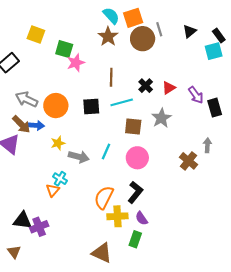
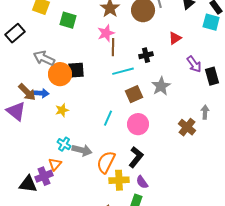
cyan square: (214, 51) -> (211, 22), turned 30
pink star: (76, 63) -> (106, 33), moved
black cross: (146, 86) -> (146, 55), turned 32
red triangle: (169, 88) -> (175, 38), moved
gray arrow: (27, 99) -> (44, 58), moved
black square: (91, 107) -> (76, 70), moved
brown square: (133, 126) -> (134, 94), turned -30
gray arrow: (79, 157) -> (82, 150), moved
orange triangle: (53, 190) -> (55, 164), moved
purple cross: (39, 227) -> (44, 176), moved

